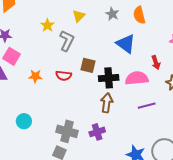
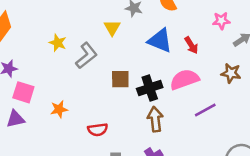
yellow triangle: (79, 16) -> (112, 28), moved
gray L-shape: (67, 41) -> (86, 56), turned 40
red arrow: (156, 62) -> (191, 45), moved
red semicircle: (64, 76) -> (98, 130), moved

